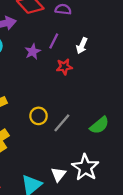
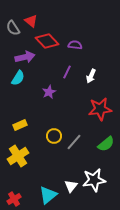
purple star: (33, 52) -> (49, 92), moved
red star: (64, 67) -> (100, 109), moved, size x1.6
white star: (85, 167) -> (94, 180), turned 30

